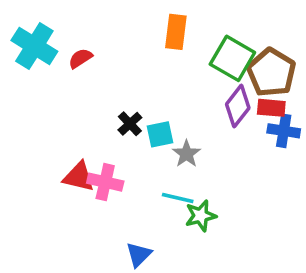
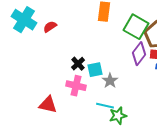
red triangle: (79, 177) -> (48, 105), moved
pink cross: (105, 182) -> (76, 86), moved

